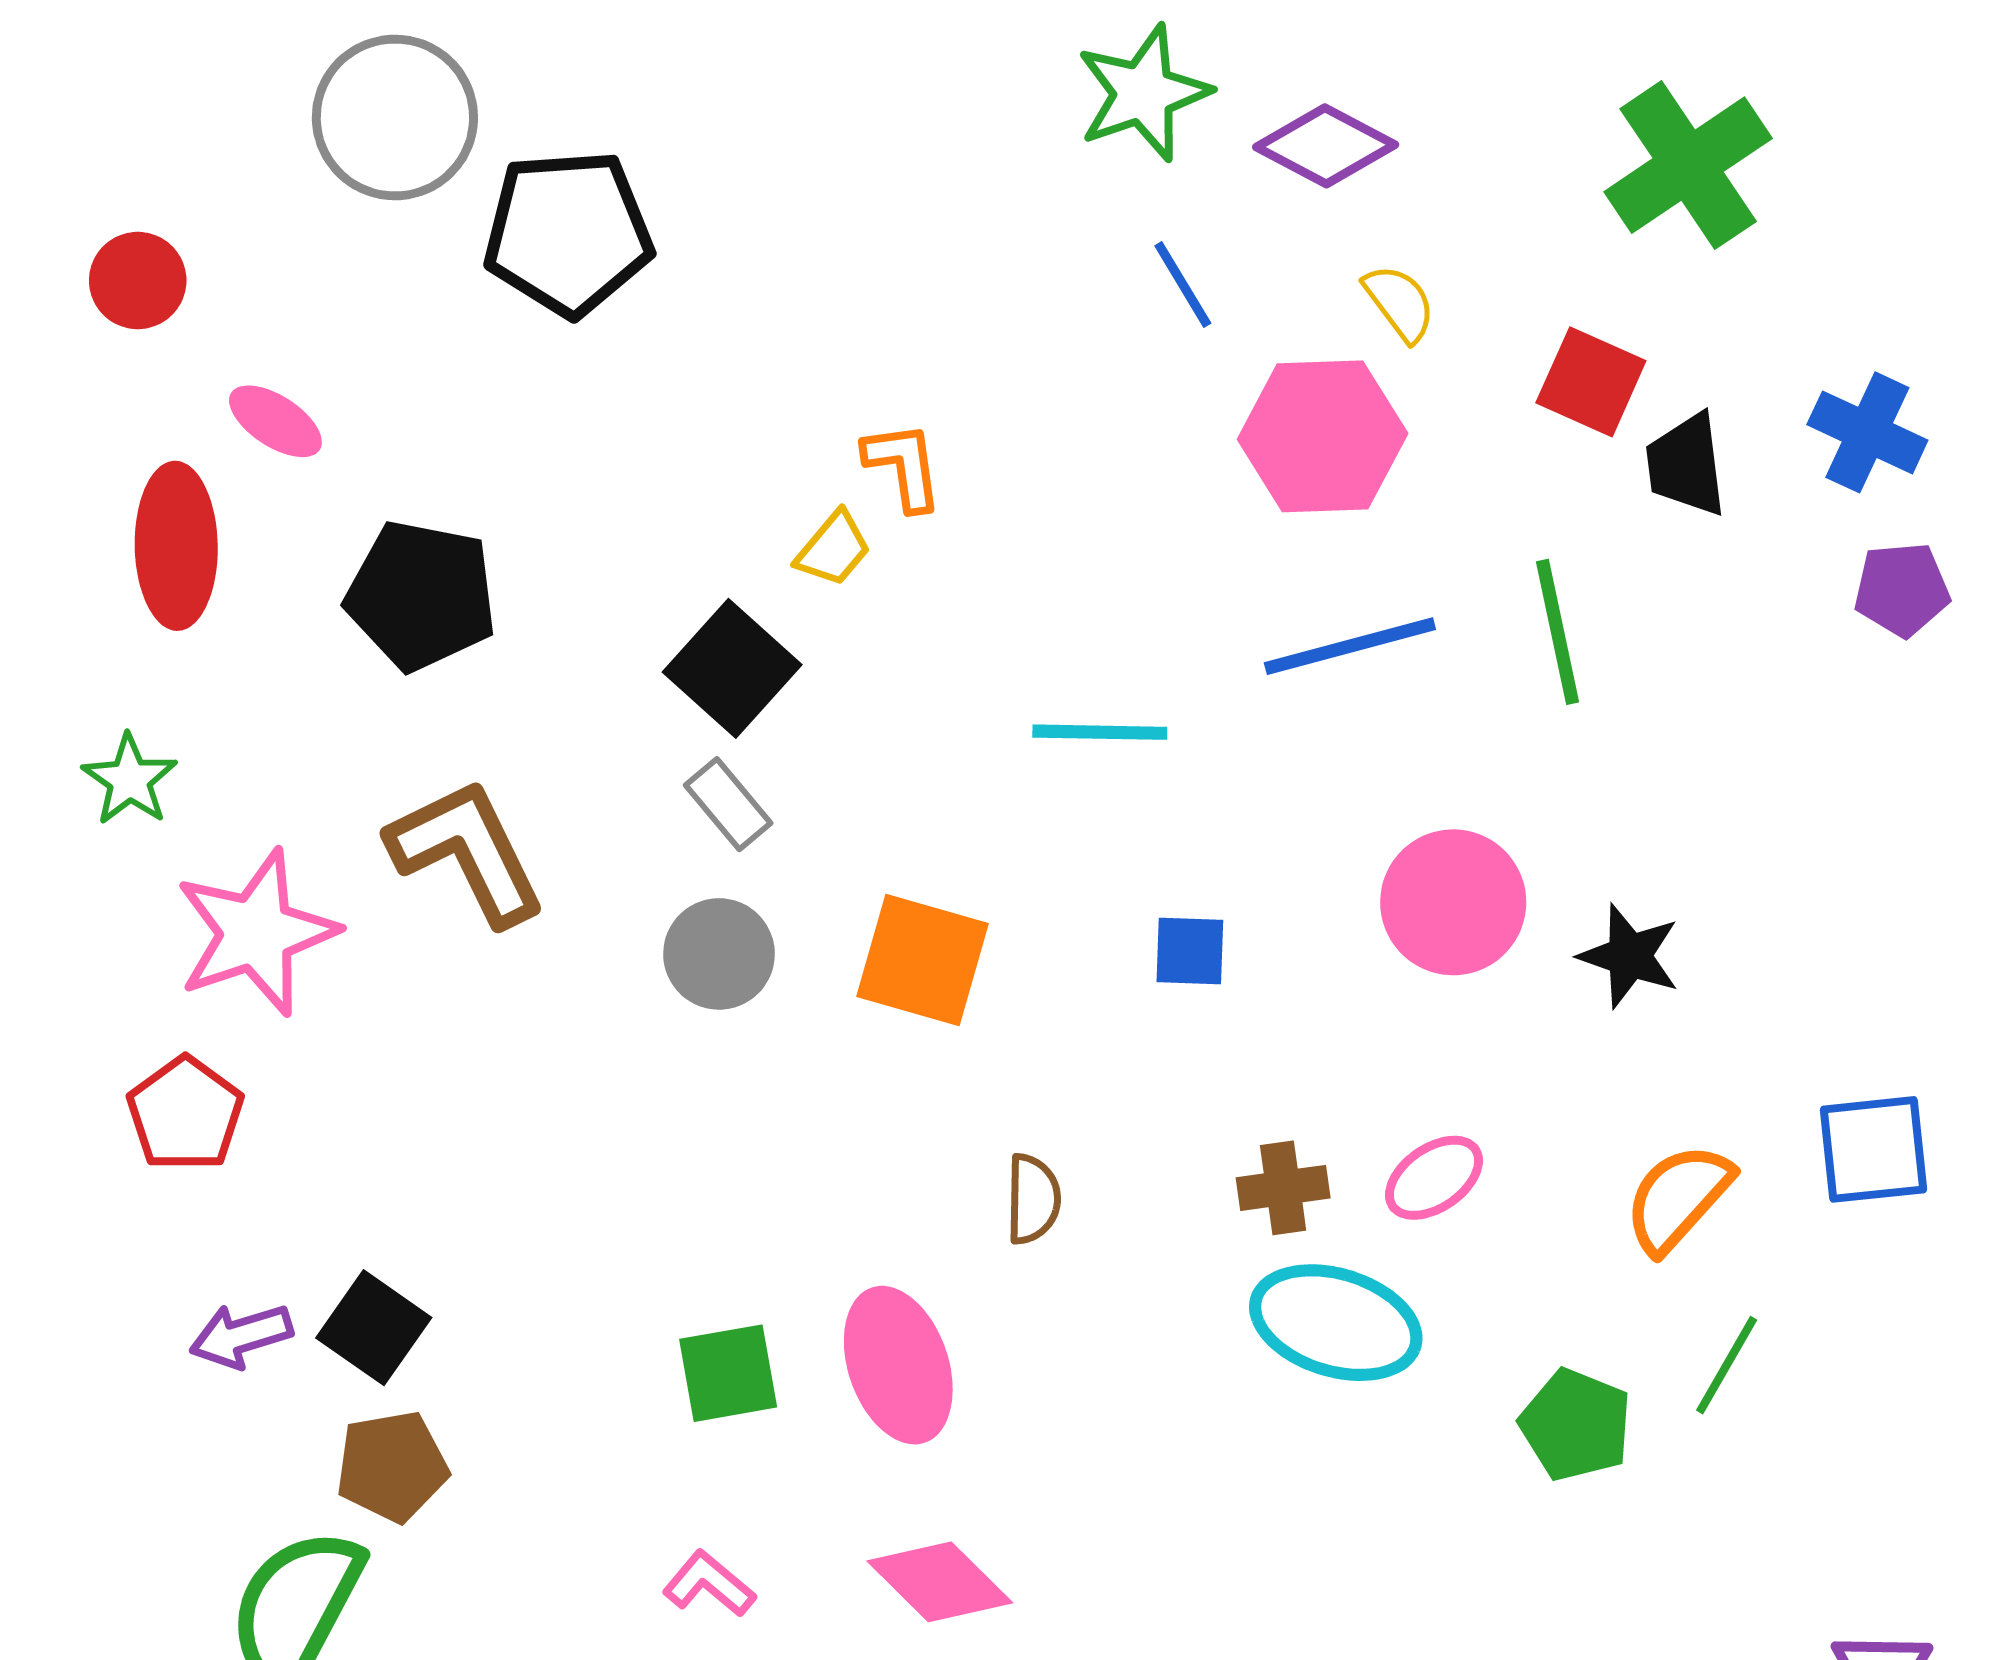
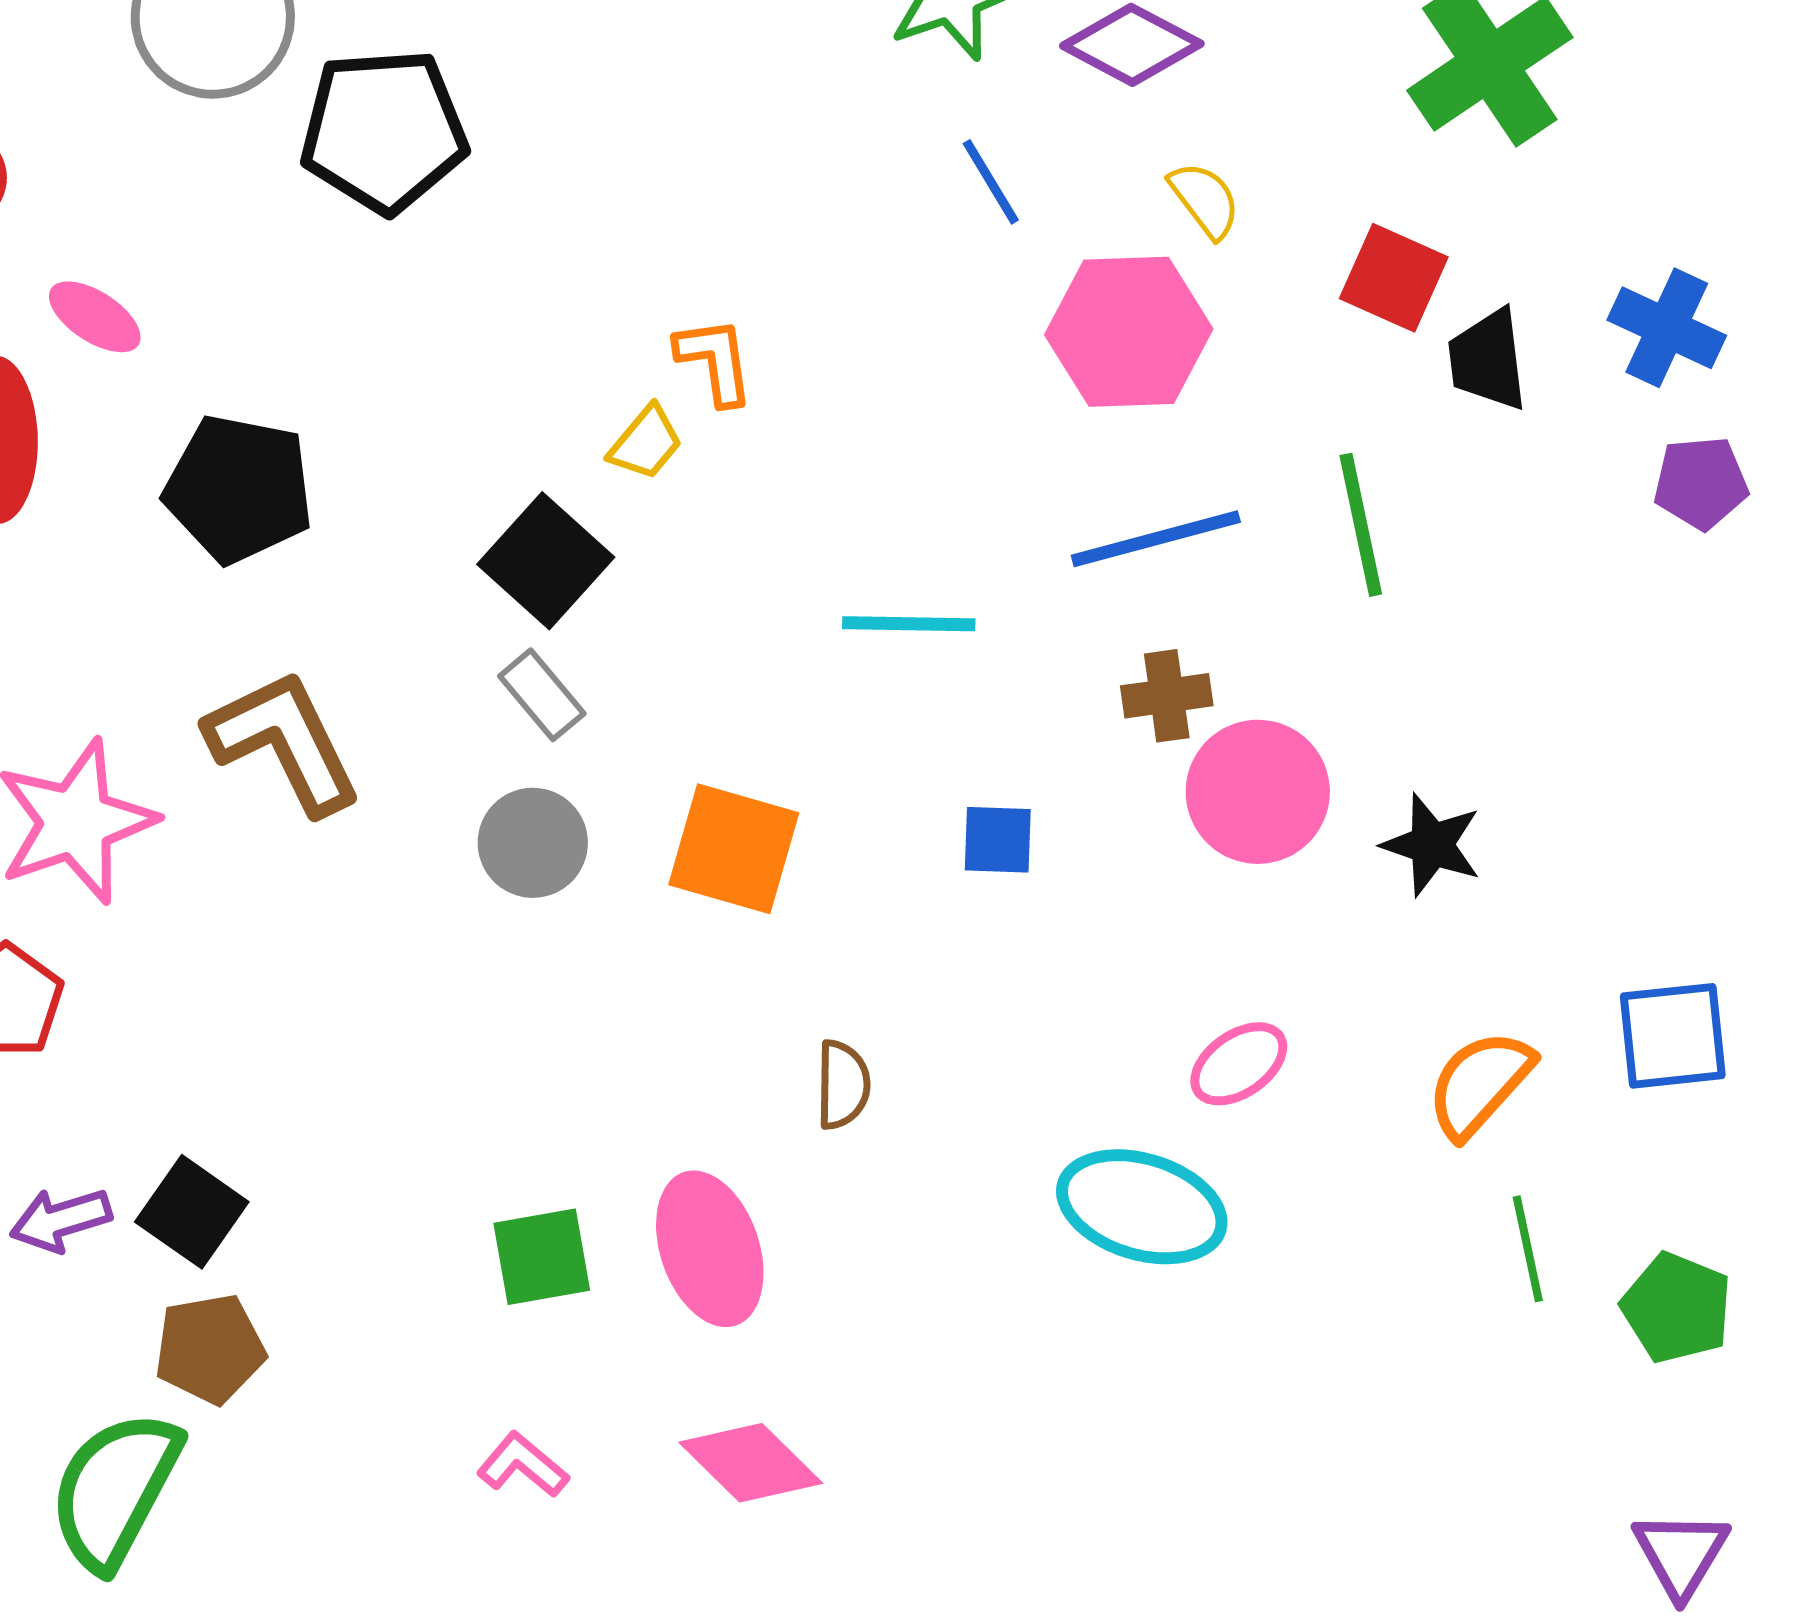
brown cross: (1283, 1188) -> (1167, 696), moved
green line: (1727, 1365) -> (1528, 1249), turned -42
green pentagon: (1576, 1425) -> (1677, 1308), moved

